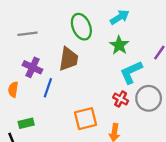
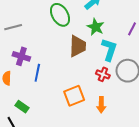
brown trapezoid: (69, 59) -> (78, 46), moved
cyan L-shape: (131, 72) -> (109, 50), turned 140
green rectangle: (26, 123) -> (22, 107), turned 56

